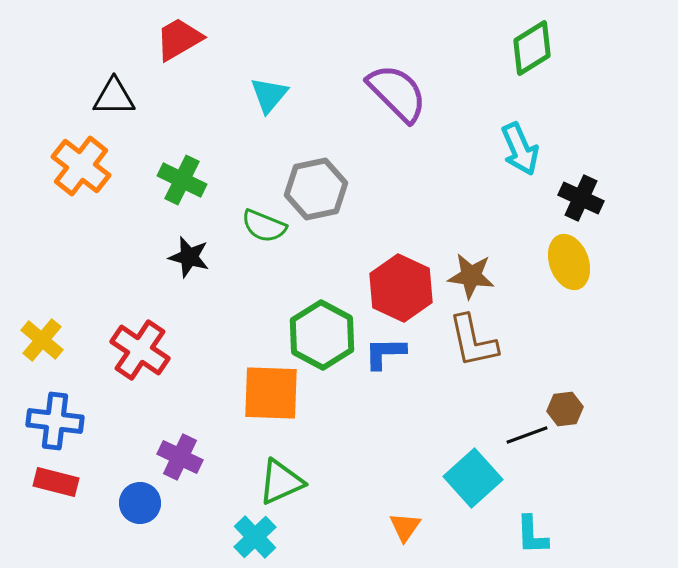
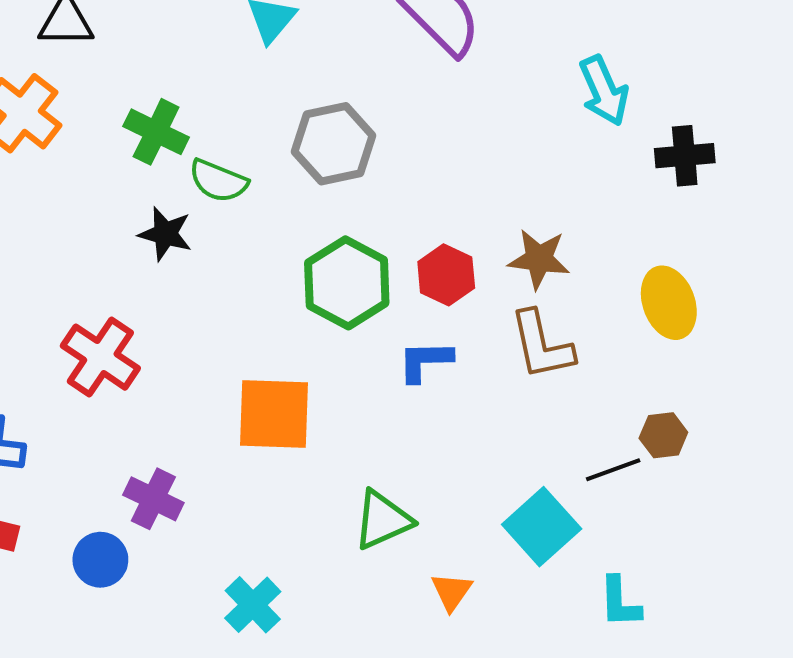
black cross: (581, 198) -> (685, 156), turned -30
green semicircle: (264, 226) -> (218, 181), moved
yellow ellipse: (569, 262) -> (669, 303), moved
red hexagon: (401, 288) -> (446, 275), size x0.7
green hexagon: (322, 335) -> (347, 283), moved
green triangle: (281, 482) -> (383, 520), moved

